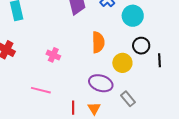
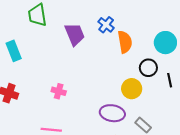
cyan circle: (133, 16) -> (165, 43), moved
orange semicircle: (98, 42) -> (125, 42), moved

